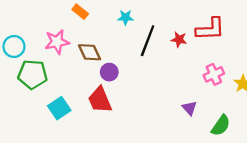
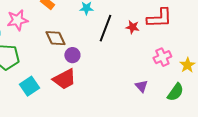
pink star: (57, 42) -> (17, 20), moved
red trapezoid: (100, 100) -> (64, 79), turned -95
green semicircle: (221, 125) -> (175, 92), moved

